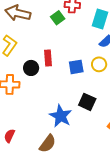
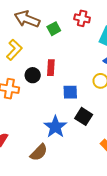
green square: (58, 18) -> (54, 29), moved
blue square: (76, 67) -> (70, 92), moved

